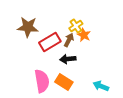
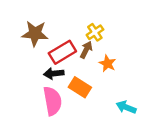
orange star: (84, 35) -> (107, 63), moved
black arrow: (68, 59) -> (54, 73), moved
orange rectangle: (64, 82) -> (80, 87), moved

